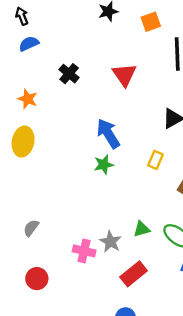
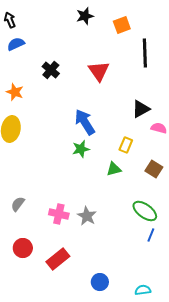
green triangle: (142, 229) -> (114, 169), moved
pink cross: (84, 251) -> (59, 214), moved
red rectangle: (134, 274) -> (58, 259), moved

